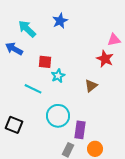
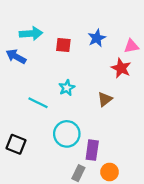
blue star: (60, 21) -> (97, 38), moved
cyan arrow: (27, 29) -> (31, 33), turned 132
red square: (45, 62) -> (63, 45), moved

